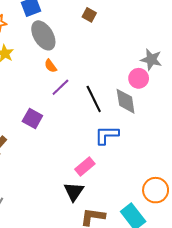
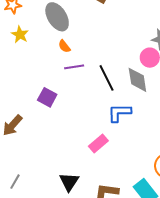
purple line: (60, 87) -> (74, 67), turned 36
black triangle: (74, 192) -> (69, 182), moved

